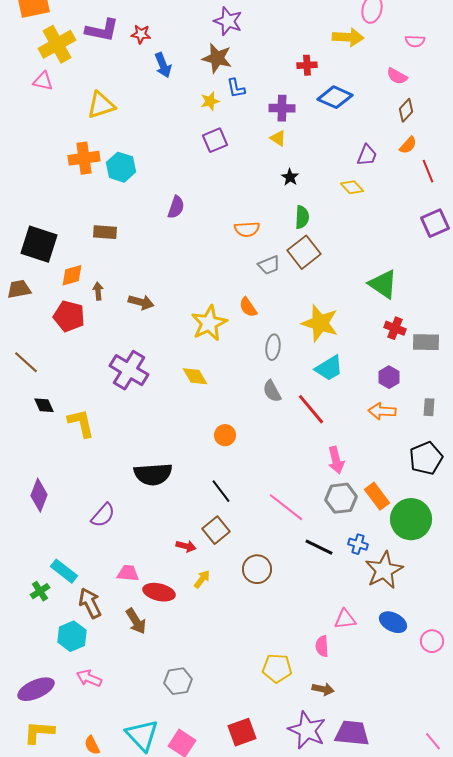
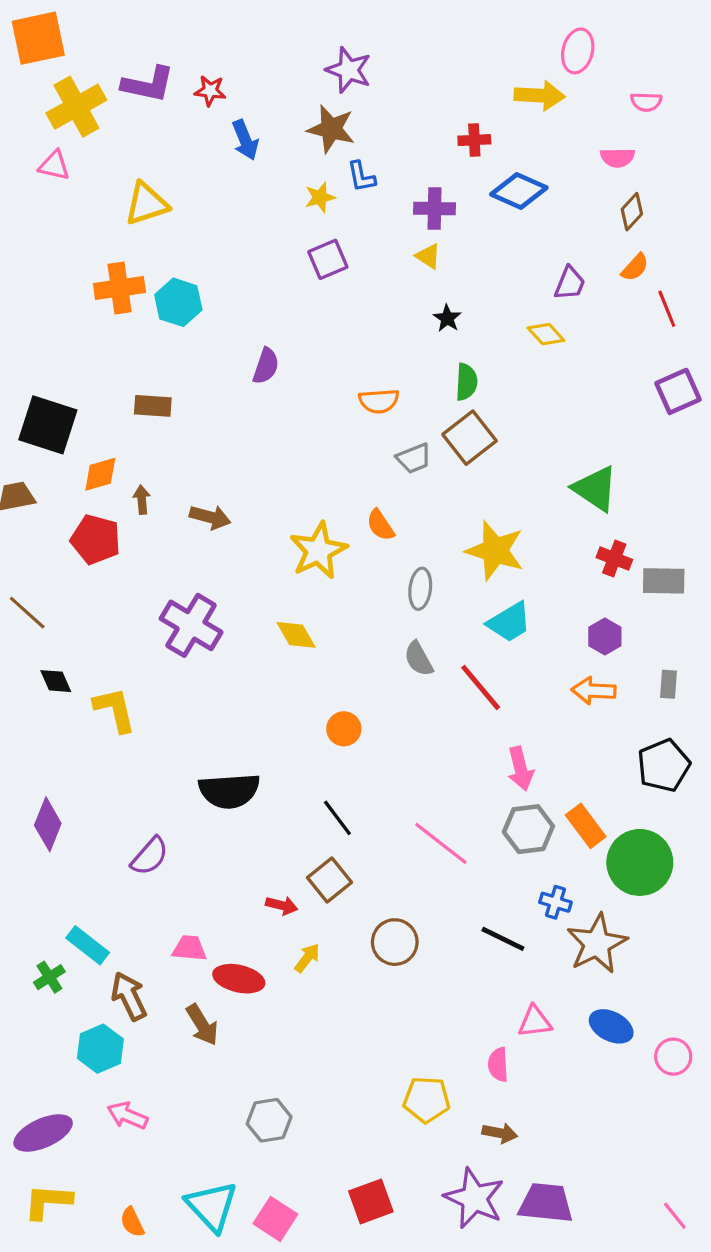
pink semicircle: (397, 76) -> (618, 158), turned -30
black line: (319, 547) -> (503, 939), moved

